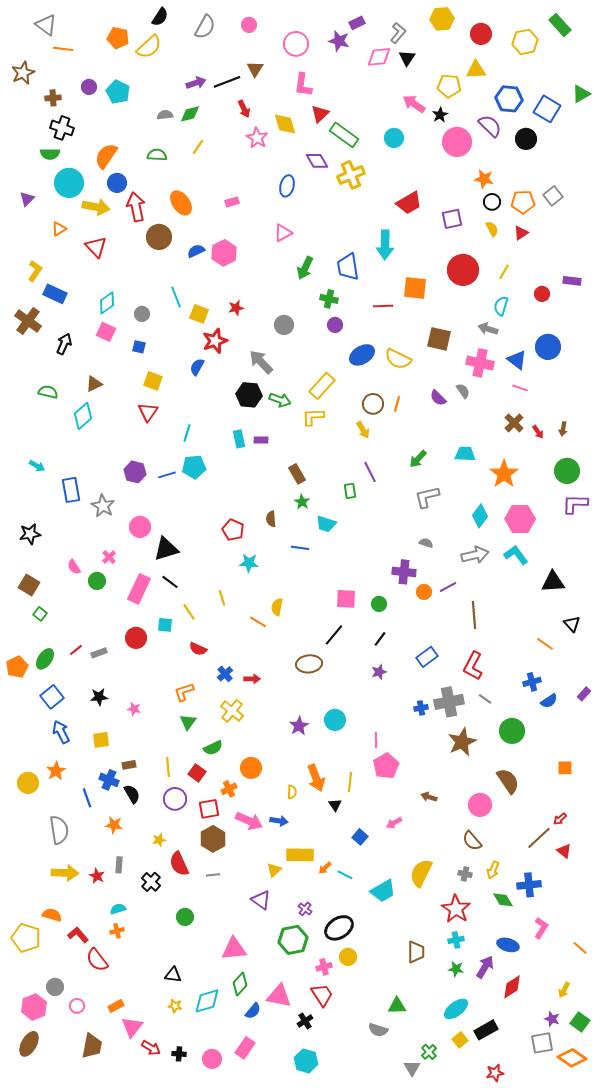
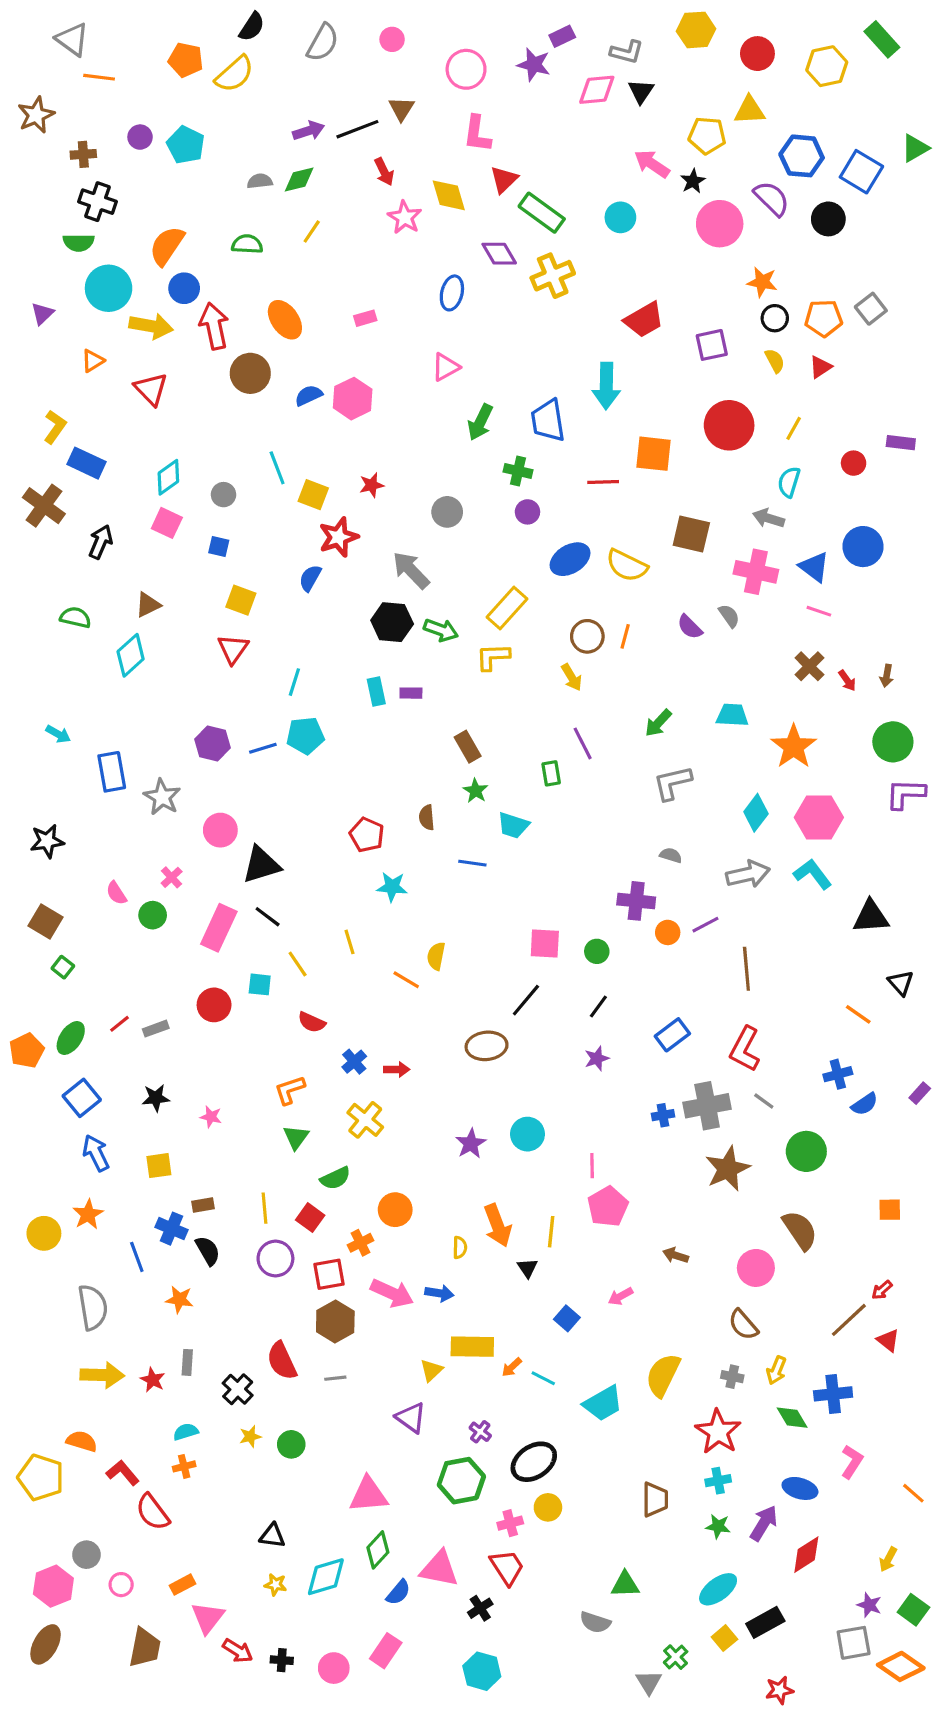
gray L-shape: (398, 33) -> (627, 52), turned 65
yellow star: (159, 840) -> (250, 1436), moved

